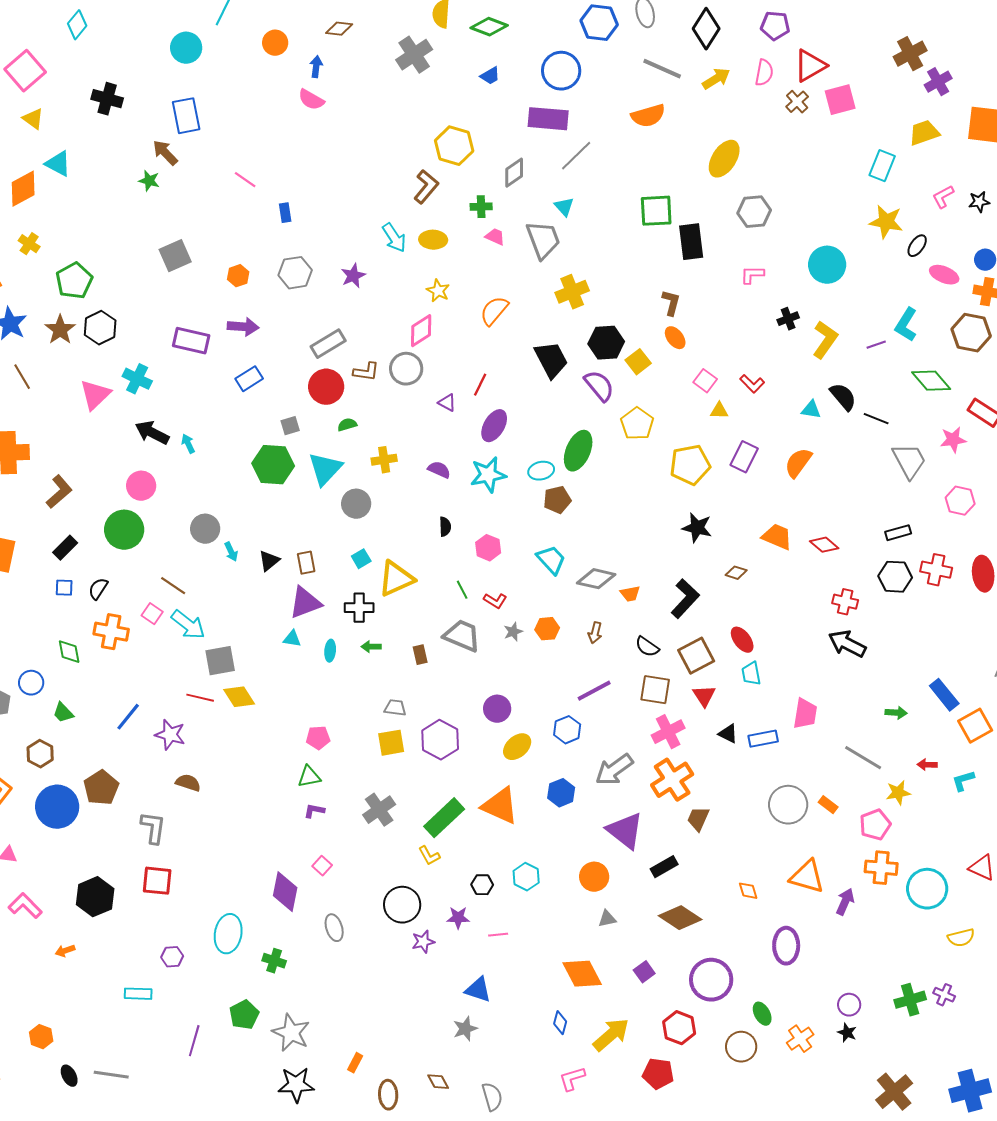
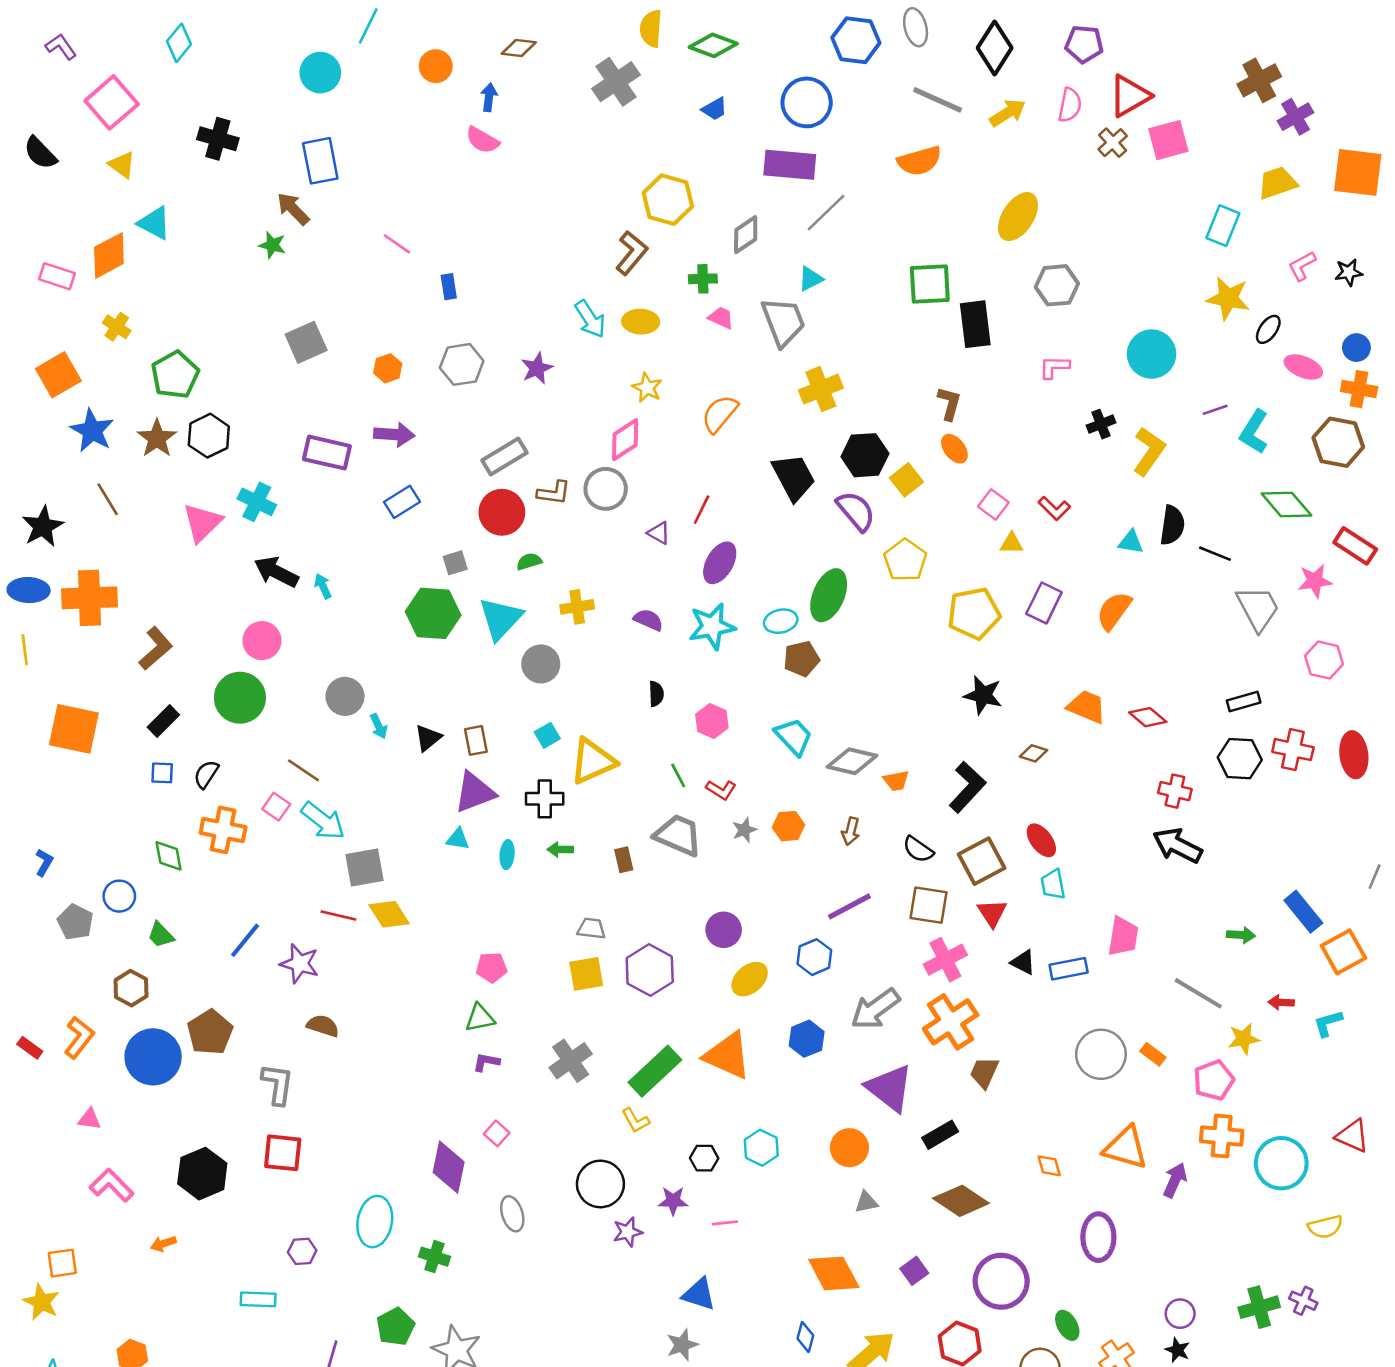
cyan triangle: (564, 207) -> (811, 279), turned 45
purple line: (876, 345) -> (1215, 410), moved
black semicircle: (843, 397) -> (1172, 525), turned 48

